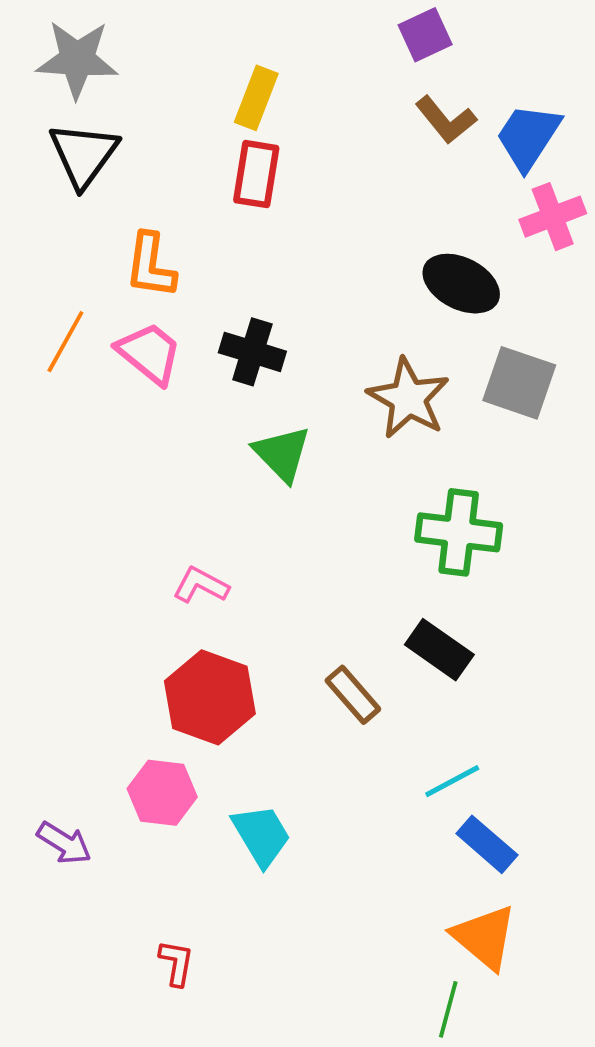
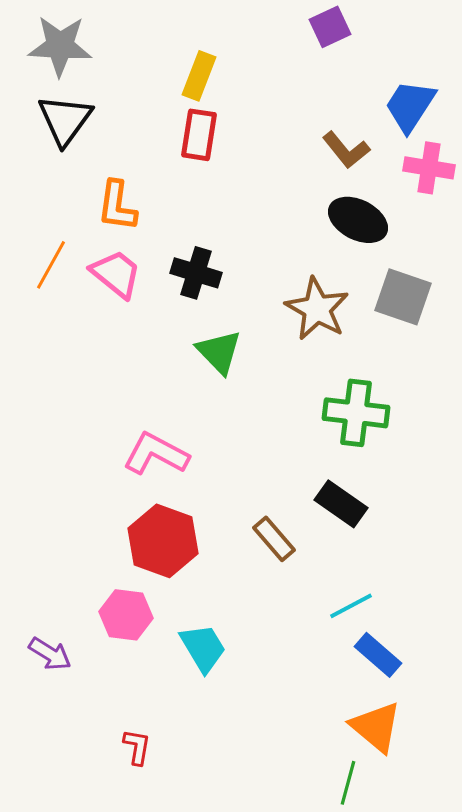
brown L-shape: (446, 120) -> (346, 150), moved
pink cross: (553, 217) -> (429, 168), turned 30
pink L-shape: (201, 585) -> (156, 454), size x1.5

